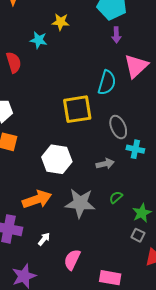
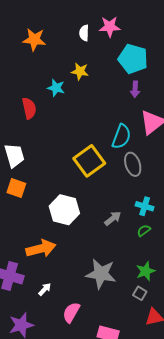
yellow square: (77, 109) -> (89, 161), turned -32
gray ellipse: (118, 127) -> (133, 164), moved
gray arrow: (105, 164) -> (113, 218), turned -30
green semicircle: (116, 197) -> (144, 231), moved
gray star: (80, 203) -> (101, 274), moved

